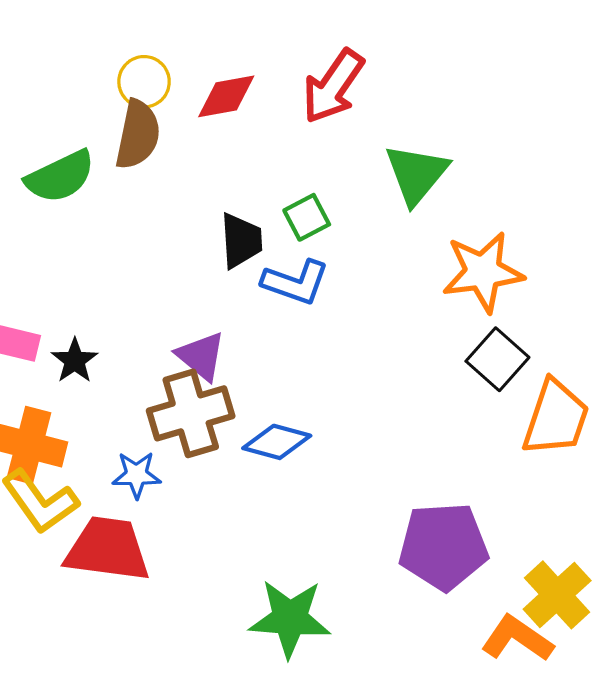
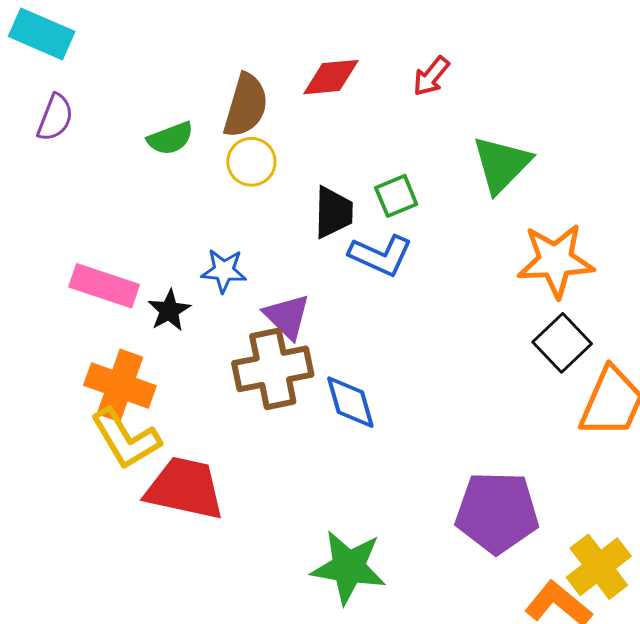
yellow circle: (144, 82) -> (251, 162), moved
red arrow: (333, 86) -> (431, 76), size x0.6
green semicircle: (60, 177) -> (170, 138), size x0.7
blue diamond: (277, 442) -> (350, 402), turned 54
blue star: (137, 475) -> (224, 271), moved

